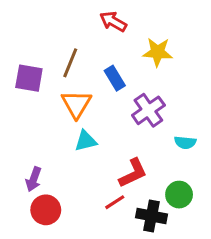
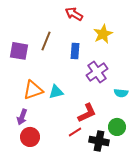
yellow star: (158, 52) -> (103, 34), turned -30
blue rectangle: (115, 78) -> (75, 51), turned 35
orange triangle: (76, 104) -> (33, 90), moved, turned 40

